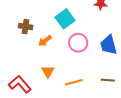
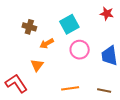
orange triangle: (48, 72) -> (37, 65), moved

